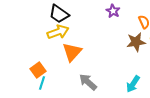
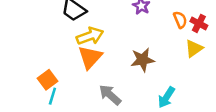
yellow arrow: (58, 32) -> (90, 36), moved
brown star: (136, 42) -> (143, 60), moved

